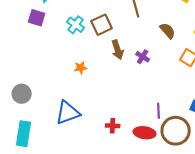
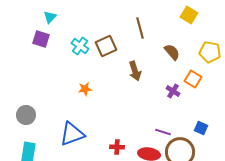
brown arrow: (118, 50) -> (135, 71), moved
purple cross: (143, 57) -> (173, 91), moved
purple line: (159, 111) -> (163, 132), turned -70

